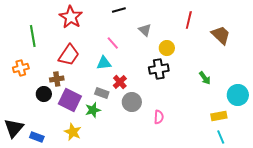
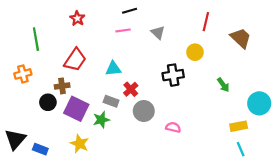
red star: (71, 17) -> (77, 18), size x0.6
pink line: (113, 43) -> (123, 30), moved, turned -56
yellow circle: (167, 48) -> (195, 52), moved
pink semicircle: (159, 117) -> (173, 127), turned -80

